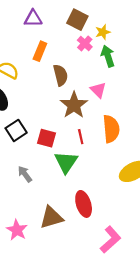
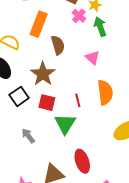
orange rectangle: (40, 51) -> (39, 24), size x1.4
brown star: (74, 105) -> (43, 74), moved

